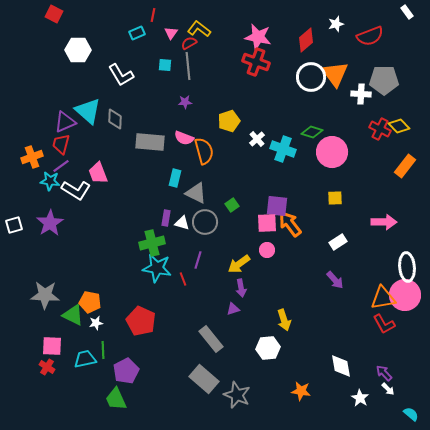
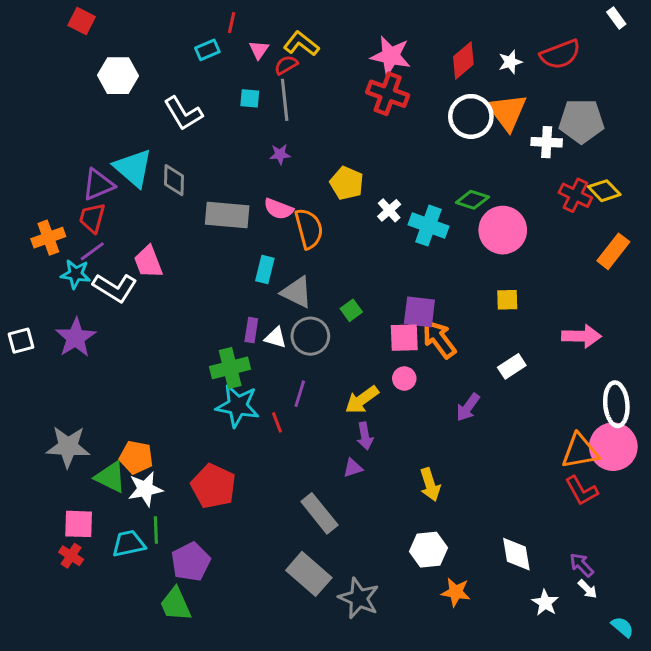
white star: (336, 24) -> (510, 62), moved
yellow pentagon: (229, 121) -> (347, 183), turned -30
purple arrow: (335, 280) -> (468, 407), moved, turned 78
white star: (96, 323) -> (145, 489), size x1.6
white hexagon: (268, 348) -> (428, 550), moved

